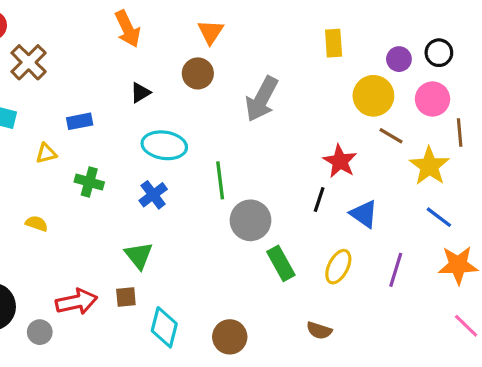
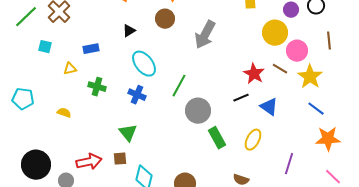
pink circle: (433, 99) -> (297, 51), moved
brown line: (460, 133) -> (329, 41), moved
brown line: (391, 136) -> (280, 69), moved
cyan ellipse: (164, 145) -> (144, 64), turned 44
green line: (220, 180) -> (179, 86), turned 35
blue cross: (153, 195) -> (137, 95), turned -30
black line: (319, 200) -> (241, 98), turned 49
purple line: (396, 270) -> (289, 164), moved

